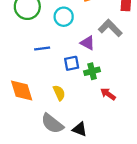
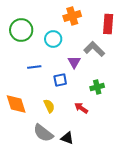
purple triangle: (88, 43) -> (74, 62), turned 32
green cross: (92, 71) -> (97, 87), moved
red arrow: (108, 94) -> (81, 108), moved

